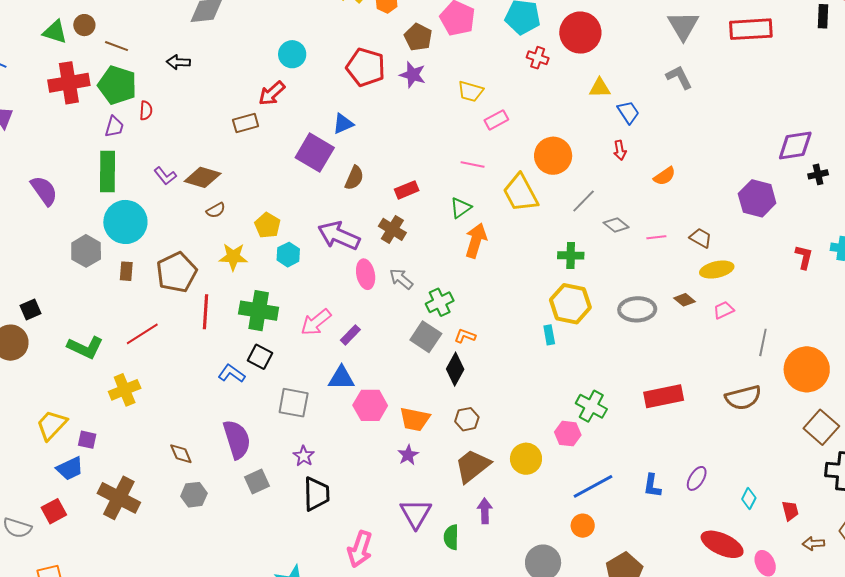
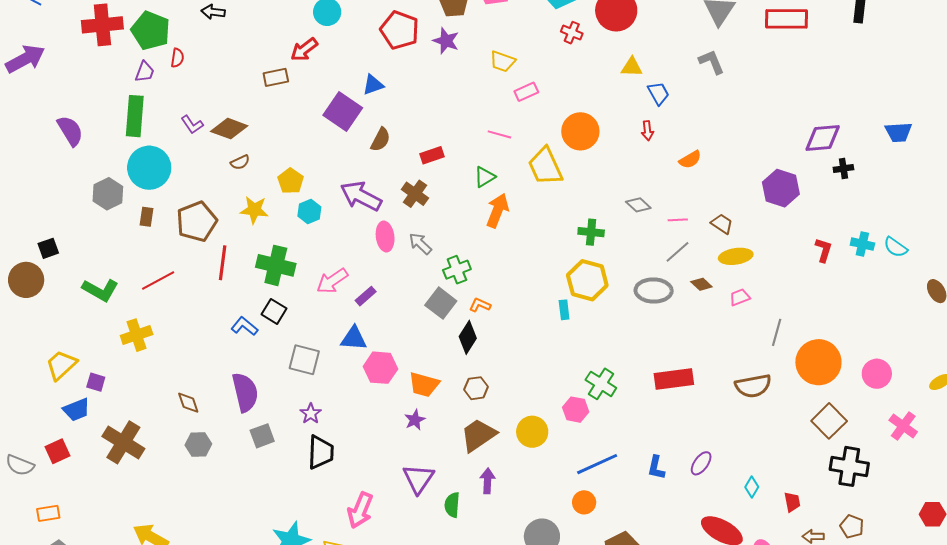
gray line: (584, 201) -> (678, 252), moved

